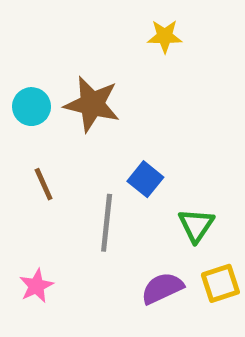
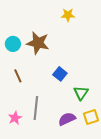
gray line: (107, 223) -> (36, 108), moved

